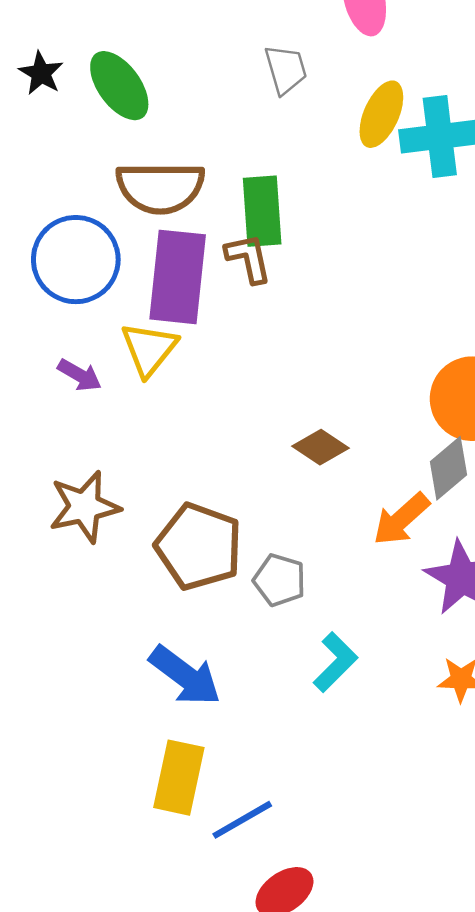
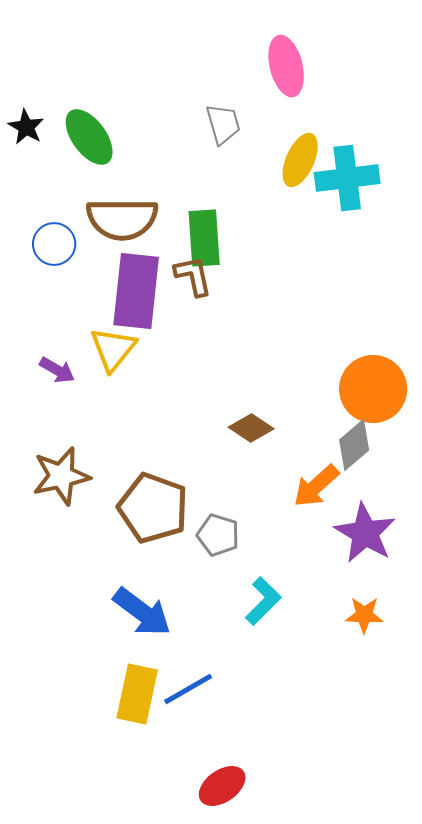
blue circle: (76, 260) -> (54, 244), moved, size x0.6
blue line: (242, 820) -> (188, 689), moved

